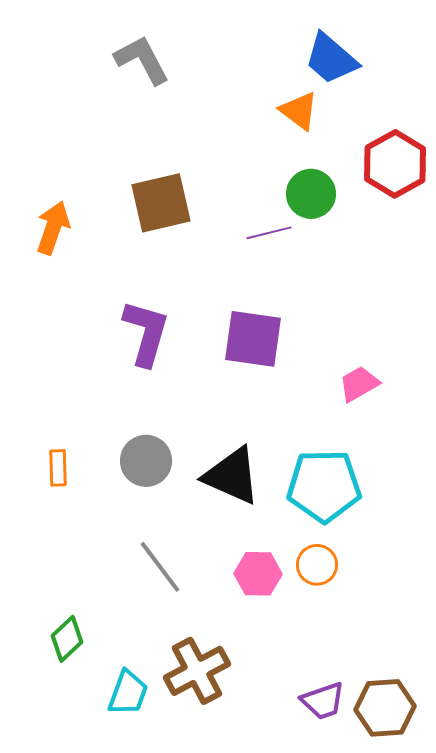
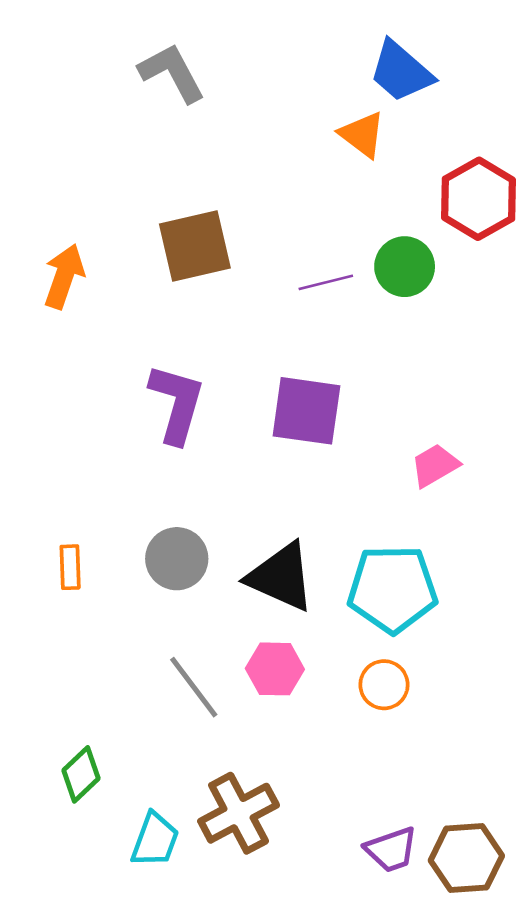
green circle: (311, 194) -> (405, 267), moved
pink hexagon: (258, 574) -> (275, 669), moved

